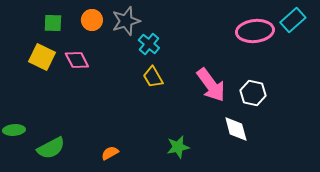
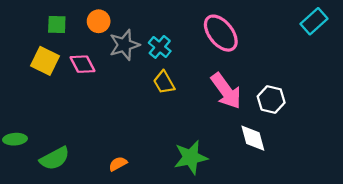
gray star: (126, 21) -> (124, 45), moved
pink ellipse: (255, 31) -> (221, 33), moved, turned 57
green star: (178, 147) -> (191, 157), size x1.4

